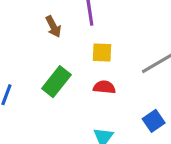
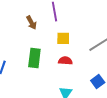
green rectangle: (56, 82) -> (34, 58), turned -30

